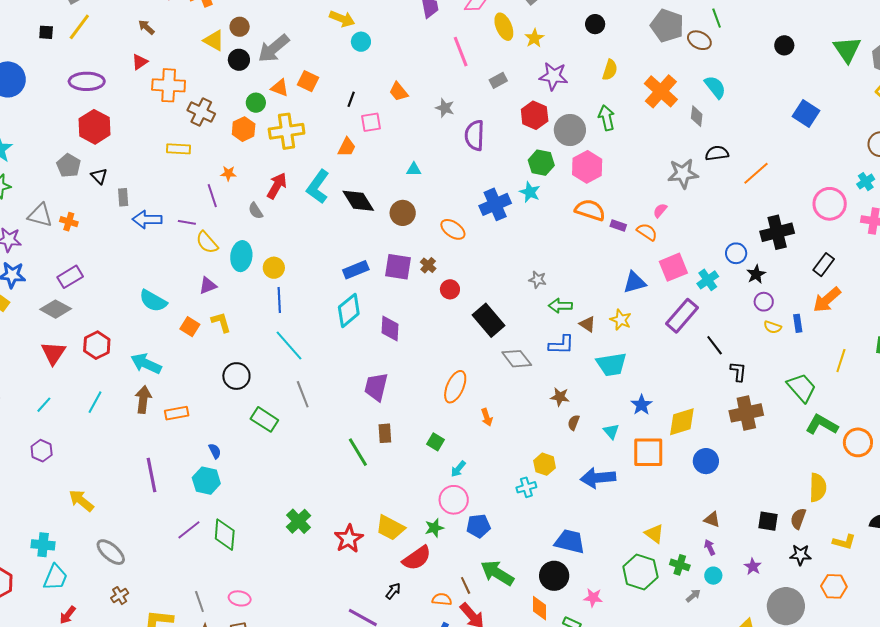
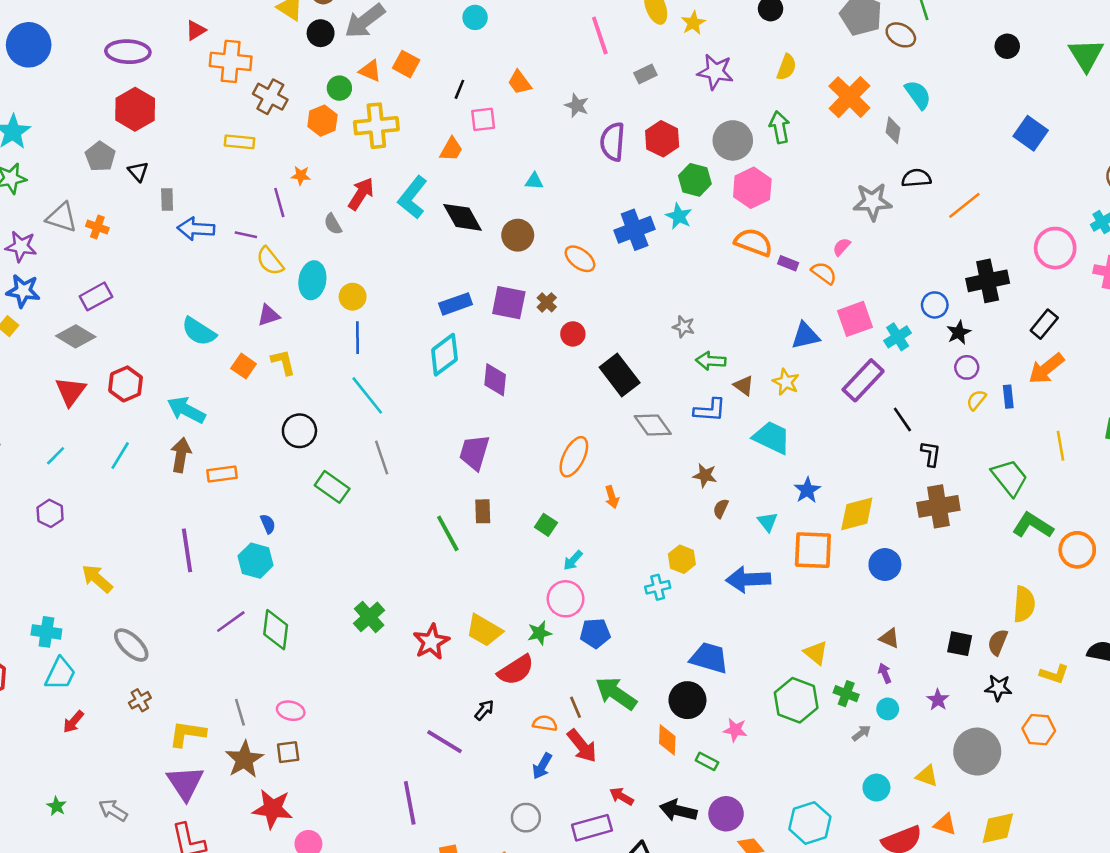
red hexagon: (535, 115) -> (662, 139), moved
yellow semicircle: (773, 327) -> (976, 400), turned 108
yellow line: (841, 361) -> (1061, 446), turned -30
cyan trapezoid: (612, 364) -> (772, 437), turned -148

